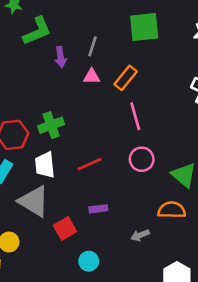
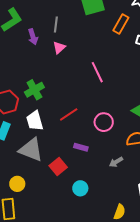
pink triangle: (92, 76) -> (59, 47), turned -32
orange rectangle: (126, 78) -> (121, 24), moved
pink circle: (142, 159) -> (104, 122), moved
purple rectangle: (98, 209) -> (81, 147), turned 32

